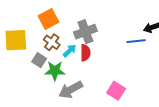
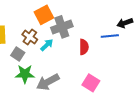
orange square: (49, 19) -> (44, 15), moved
red semicircle: (85, 53) -> (84, 47), moved
green star: (55, 71) -> (25, 74), moved

